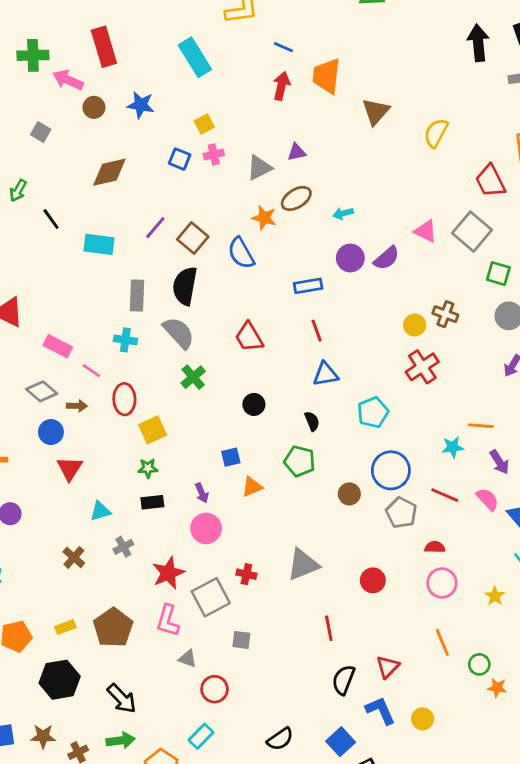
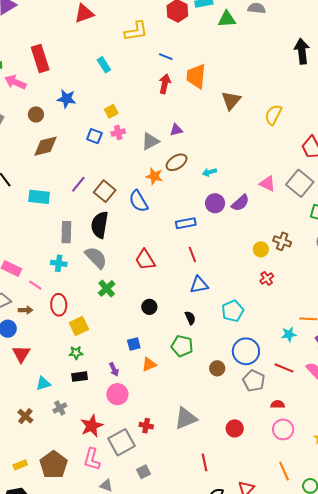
cyan rectangle: (195, 57) -> (104, 65), size x0.6
brown circle: (94, 107) -> (36, 114), moved
red cross: (422, 367) -> (267, 279), size x0.6
gray square: (241, 640) -> (144, 472), turned -32

